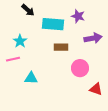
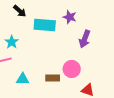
purple arrow: (93, 38) -> (85, 39), turned 120
brown rectangle: (61, 47) -> (53, 78), moved

